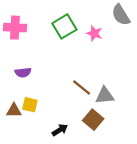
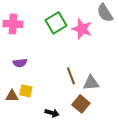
pink star: (94, 33) -> (82, 29), size x1.5
brown line: (82, 87) -> (71, 76), turned 30
black arrow: (60, 130) -> (52, 113), turned 48

